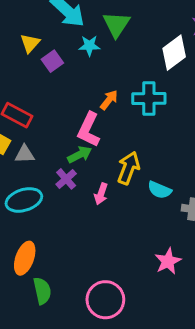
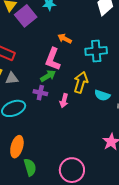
purple square: (52, 61) -> (26, 16), size x1.5
cyan cross: (149, 99) -> (96, 51), moved
orange arrow: (109, 100) -> (65, 39), turned -96
purple cross: (66, 179) -> (40, 93), turned -32

